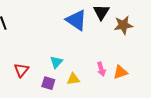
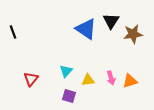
yellow triangle: (73, 79) -> (88, 80), moved
purple square: (48, 83) -> (69, 96), moved

